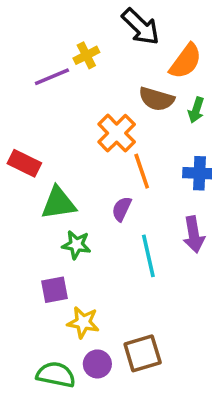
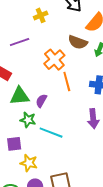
purple line: (52, 77) -> (20, 42), moved
purple semicircle: (122, 209) -> (41, 101), moved
cyan line: (148, 256) -> (51, 133), moved, turned -60

